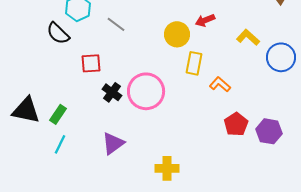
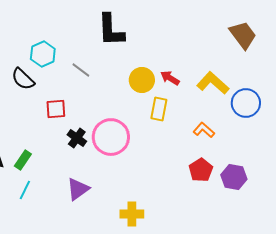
red arrow: (205, 20) -> (170, 78), moved, turned 54
yellow L-shape: (248, 37) -> (213, 83), size x1.4
orange L-shape: (220, 84) -> (204, 130), moved

